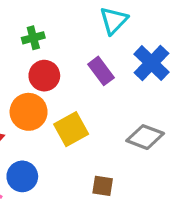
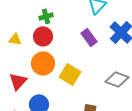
red circle: (44, 76) -> (43, 36), moved
yellow square: (71, 129) -> (70, 74), turned -30

